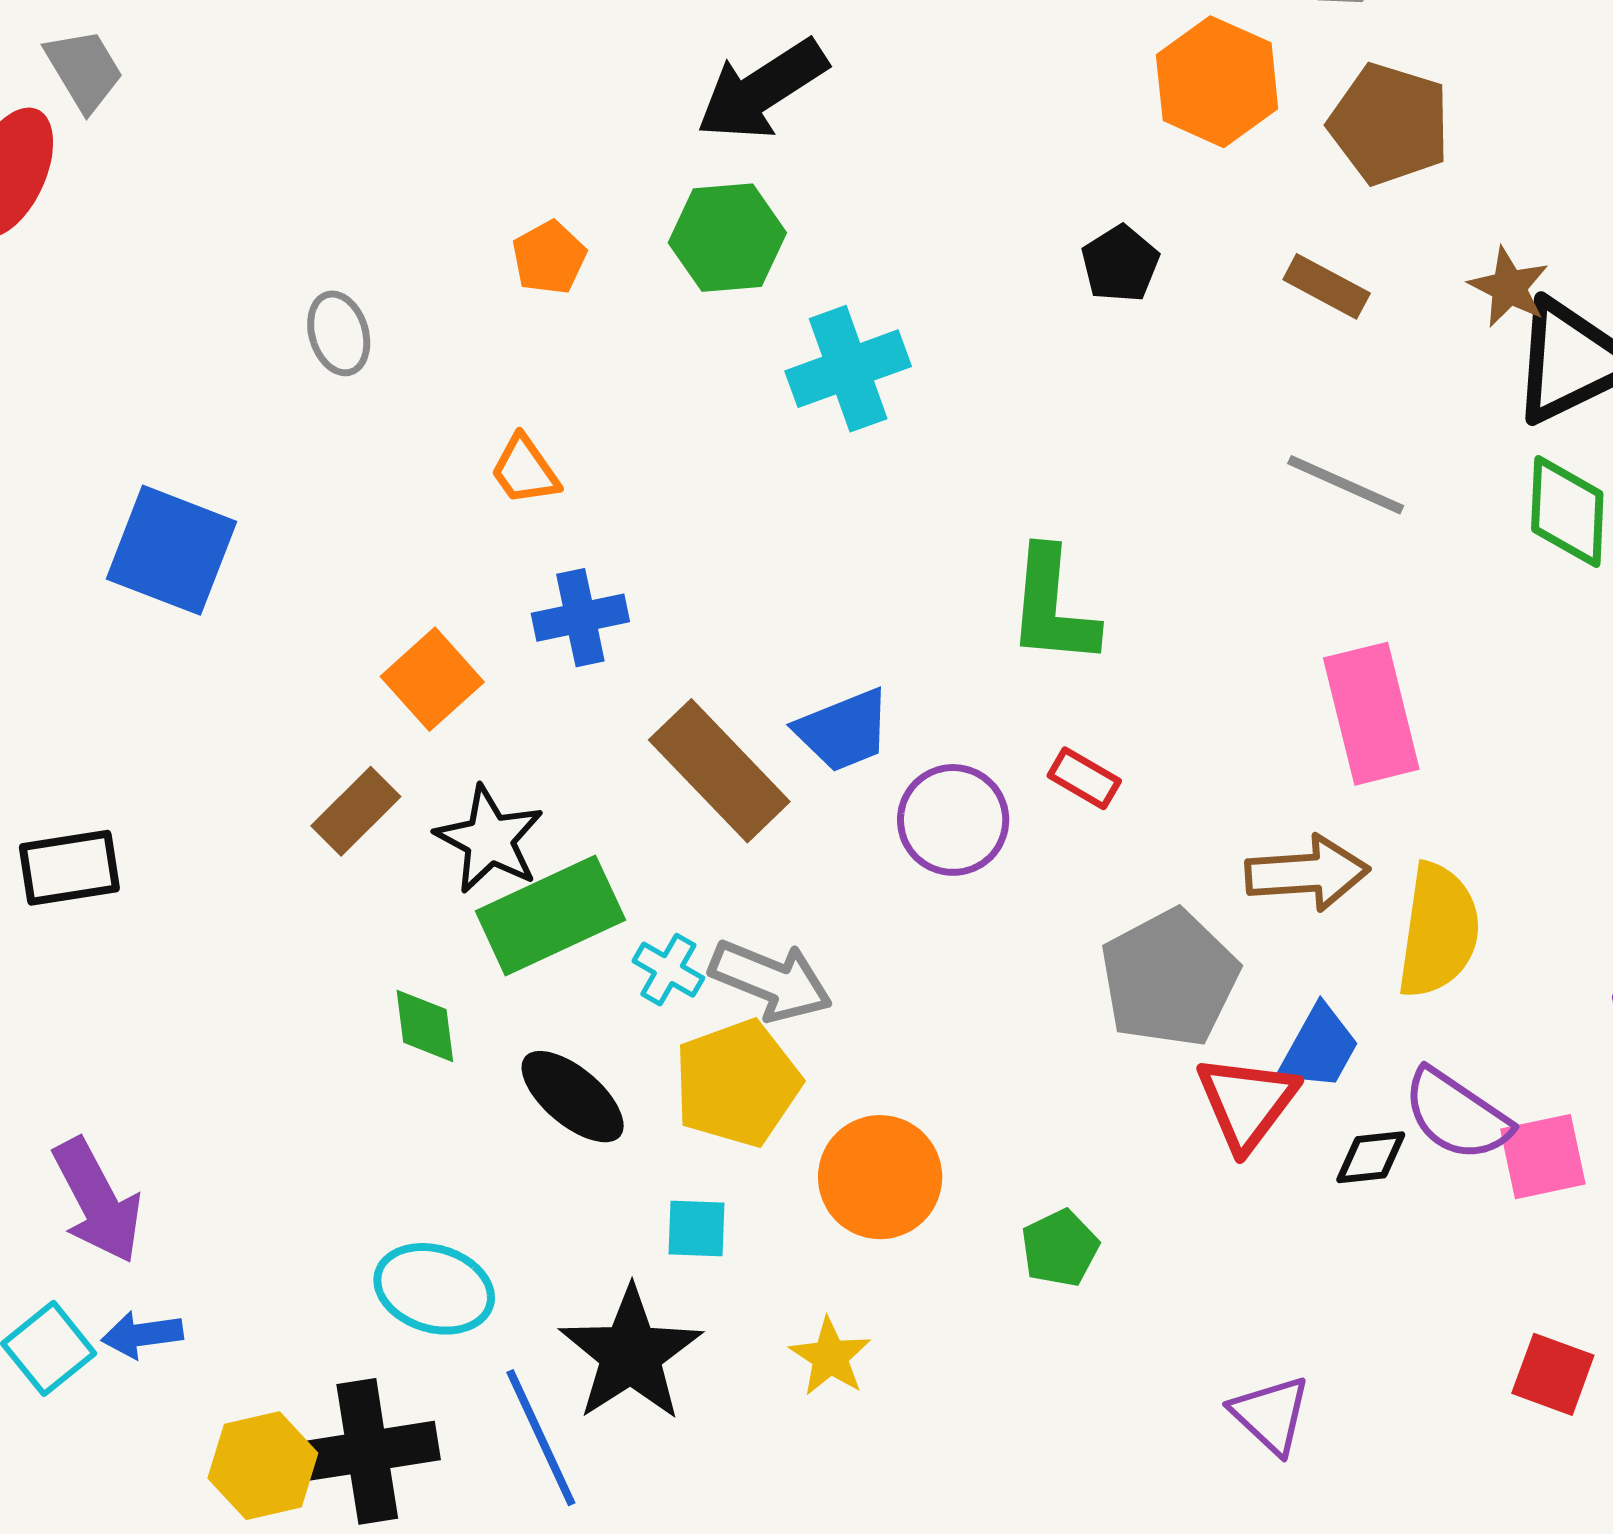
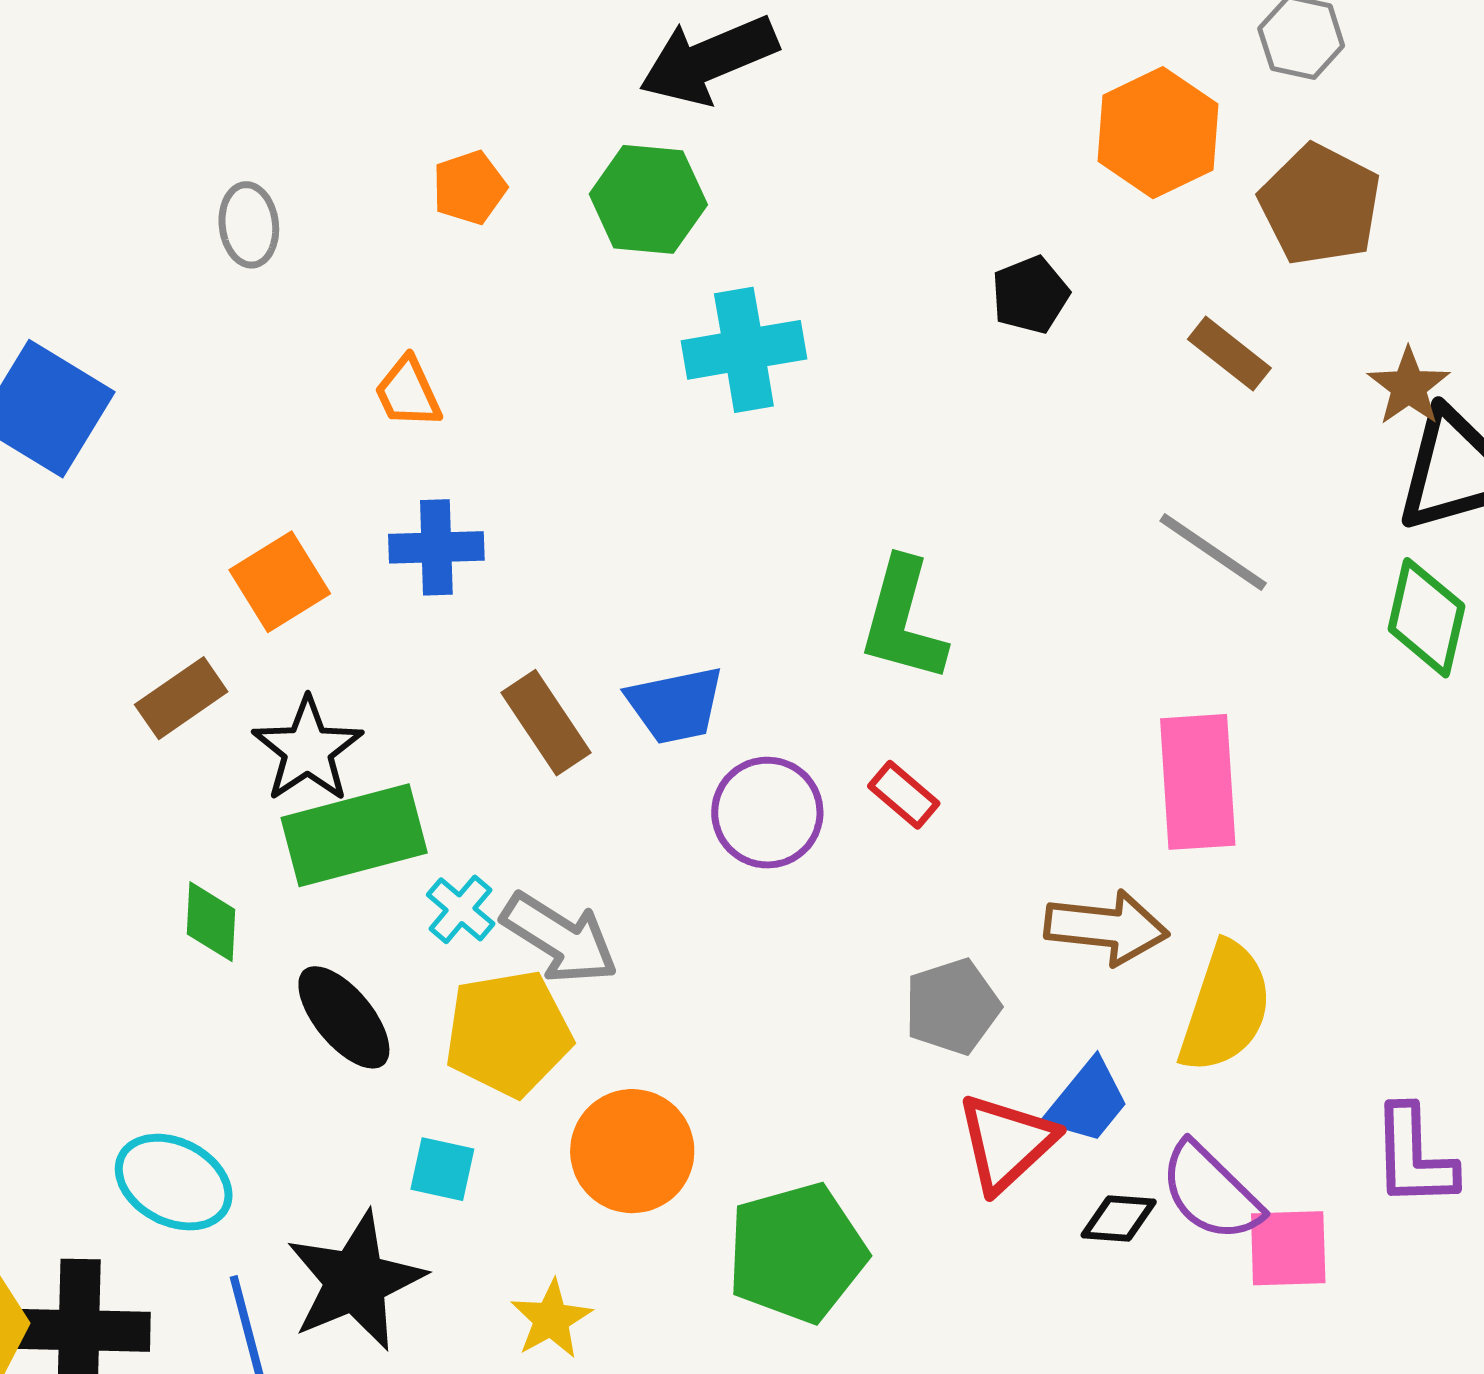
brown rectangle: (719, 771) -> (546, 723), size x0.7
gray pentagon: (1169, 978) -> (952, 1007), size x0.7
green pentagon: (1060, 1248) -> (797, 1253), size x1.8

